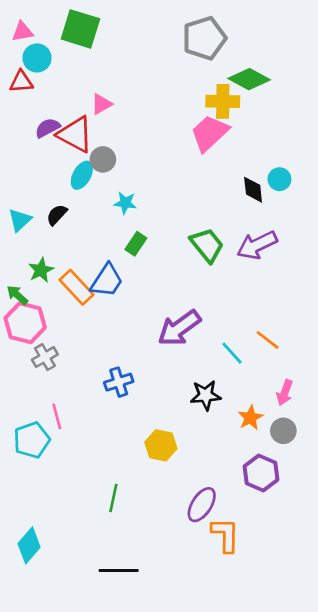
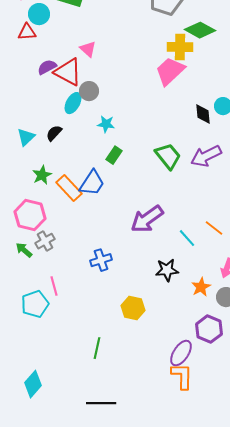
pink triangle: (102, 104) -> (88, 49), turned -48
green arrow: (17, 295) -> (24, 250), moved
purple ellipse: (202, 505) -> (181, 353), moved

